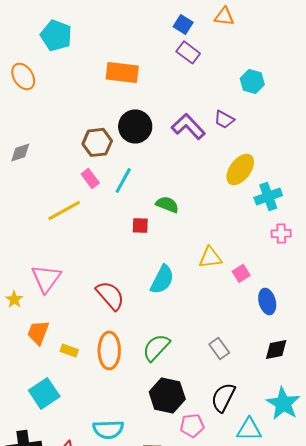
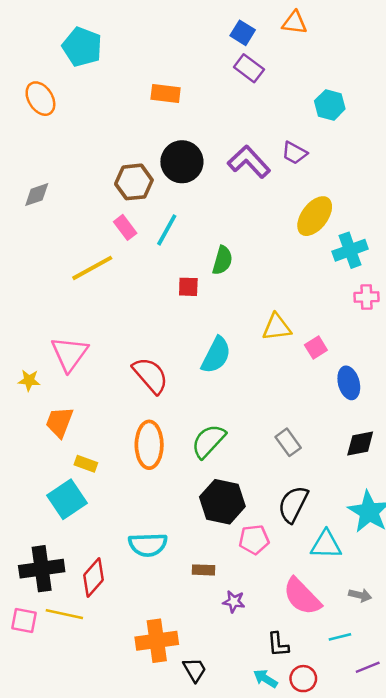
orange rectangle: (122, 72) -> (166, 94), size x0.7
green semicircle: (167, 204) -> (222, 260), turned 85
yellow star: (14, 299) -> (29, 380), turned -30
yellow rectangle: (69, 350) -> (86, 464), moved

